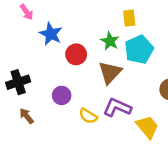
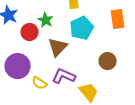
green star: (110, 41) -> (46, 20), moved
purple circle: (62, 95) -> (18, 66), size x1.6

